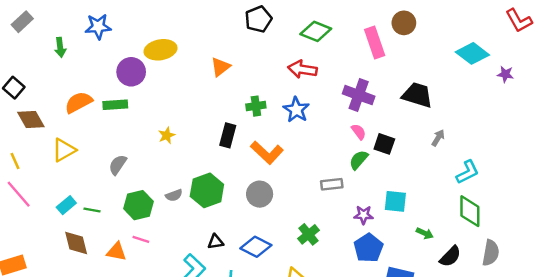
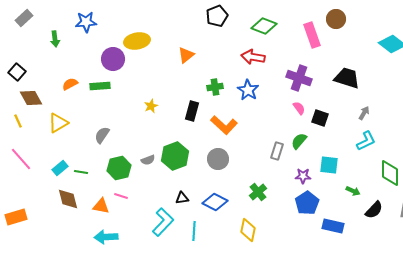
orange semicircle: (79, 102) -> (70, 84), size x0.7
yellow star: (167, 135) -> (151, 106), moved
green semicircle: (359, 160) -> (299, 141), moved
yellow line: (15, 161) -> (18, 121), moved
cyan L-shape: (467, 172) -> (366, 141), moved
gray rectangle: (332, 184) -> (277, 151), turned -66

